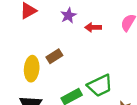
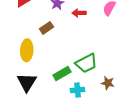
brown rectangle: (54, 56) -> (47, 28), moved

